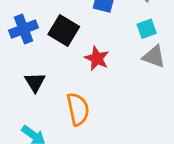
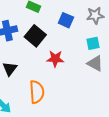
red star: (97, 58) -> (55, 59), turned -30

